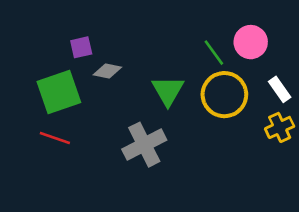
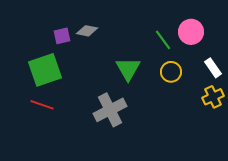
gray diamond: (107, 71) -> (87, 31), moved
yellow circle: (224, 95) -> (171, 72), size x0.6

